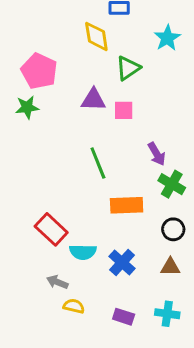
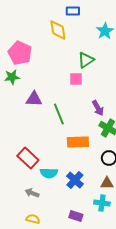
green triangle: (128, 68) -> (86, 60), moved
purple triangle: (93, 100) -> (34, 99), moved
yellow semicircle: (74, 306) -> (33, 219), moved
cyan cross: (167, 314) -> (102, 203), moved

